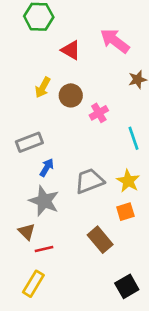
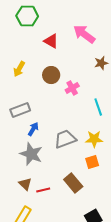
yellow arrow: (43, 87) -> (19, 69), moved
yellow star: (128, 181) -> (94, 139), turned -30
brown triangle: (27, 232) -> (25, 184), moved
red line: (44, 249) -> (43, 190), moved

